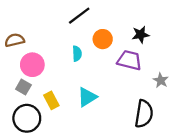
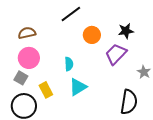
brown semicircle: (15, 40) -> (27, 33), moved
cyan semicircle: (77, 54) -> (69, 64), moved
purple trapezoid: (129, 60) -> (116, 54), turned -60

